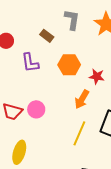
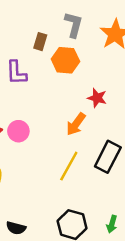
brown rectangle: (47, 36) -> (40, 42), turned 64
orange hexagon: (69, 65) -> (65, 60), moved

